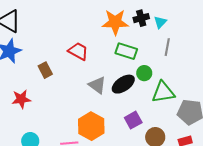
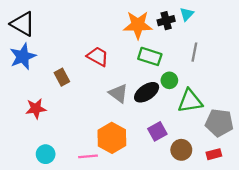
cyan triangle: (160, 22) -> (187, 14), moved

